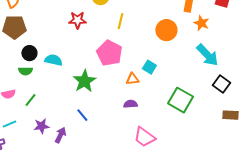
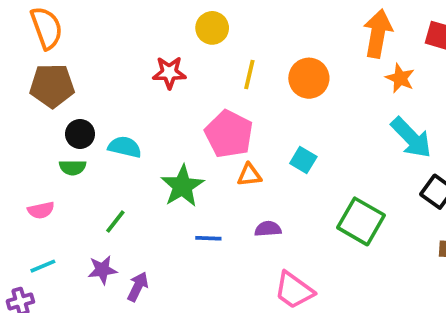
orange circle: (166, 30) -> (309, 78), moved
orange triangle: (132, 79) -> (249, 175), moved
green line: (30, 100) -> (115, 221), moved
blue line: (82, 115) -> (208, 238), moved, turned -48

